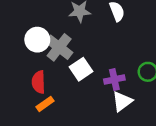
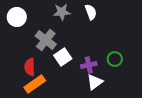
white circle: (37, 40) -> (17, 17), moved
orange rectangle: (45, 104) -> (35, 84), size x1.5

